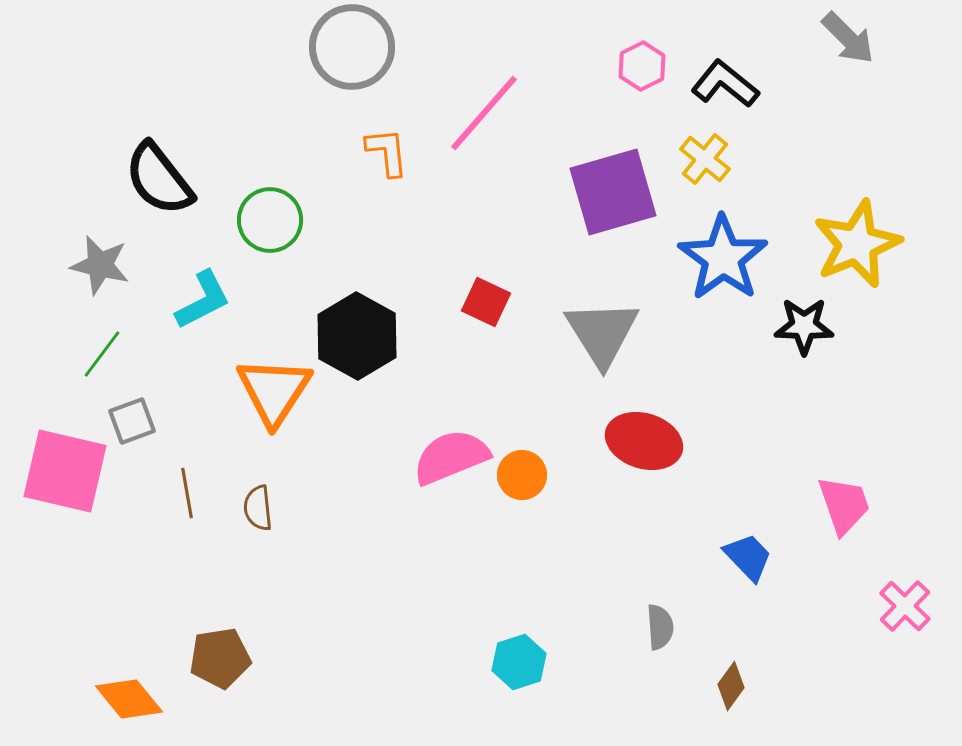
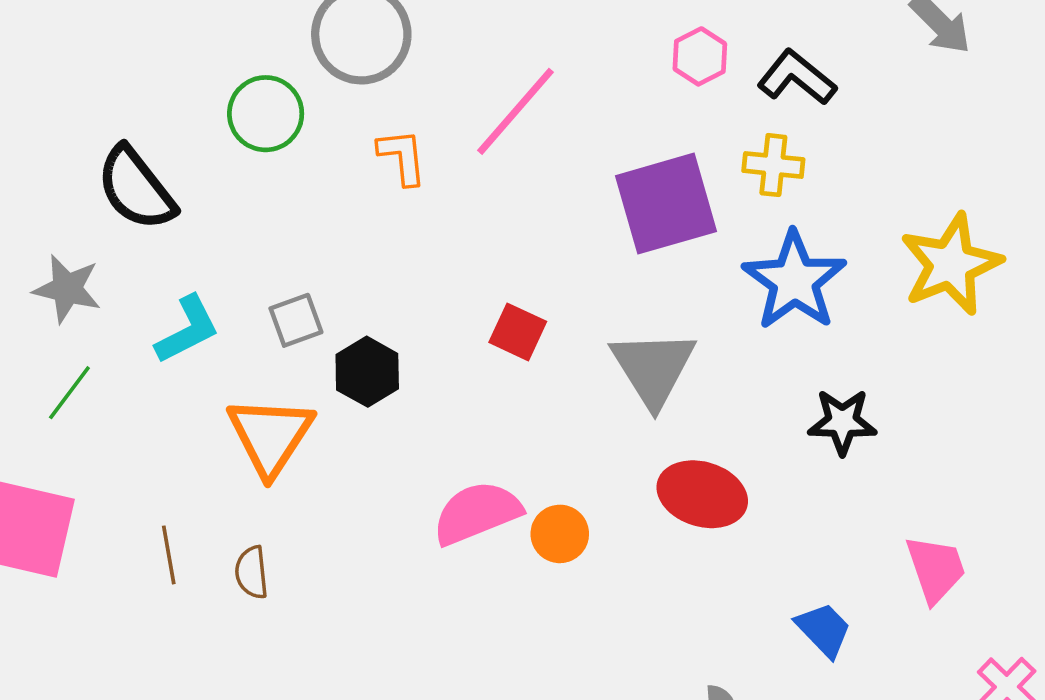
yellow cross: (705, 159) -> (773, 165), turned -33
green circle: (270, 220) -> (266, 114), moved
black star: (804, 326) -> (842, 422), moved
black hexagon: (357, 336) -> (367, 372), size x0.7
gray square: (132, 421) -> (296, 320), moved

